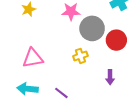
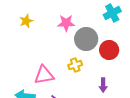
pink triangle: (33, 58) -> (44, 75), moved

